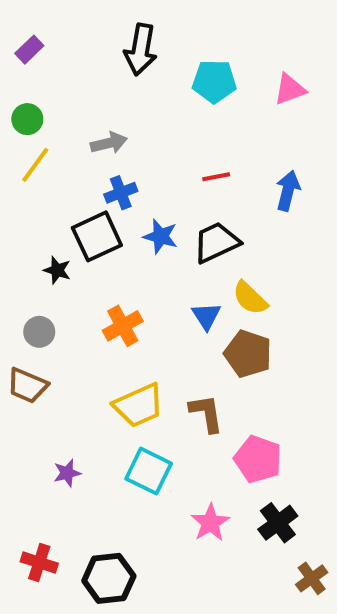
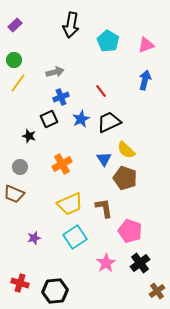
cyan pentagon: (214, 81) -> (108, 41), turned 30
red line: (216, 177) -> (101, 91), moved, turned 64
blue arrow: (288, 191) -> (145, 80), moved
black square: (97, 236) -> (49, 119), size x0.7
blue star: (161, 236) -> (81, 119), turned 30
cyan square: (149, 471) -> (75, 237), turned 30

